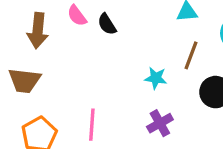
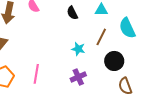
black semicircle: (107, 24) -> (72, 13), moved

